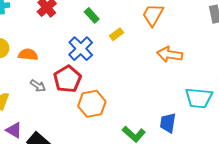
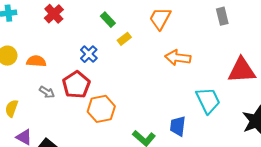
green rectangle: (92, 15) -> (108, 20), moved
blue cross: (81, 49) -> (89, 54), size x0.7
cyan trapezoid: (199, 98) -> (208, 100), turned -120

